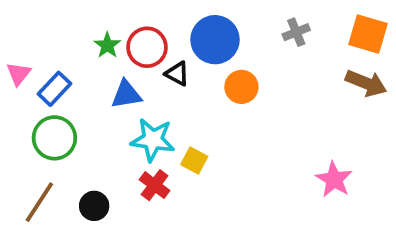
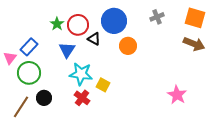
pink triangle: (19, 74) -> (10, 58), moved
blue triangle: (126, 94) -> (67, 50), turned -48
black circle: (94, 206) -> (44, 98), moved

